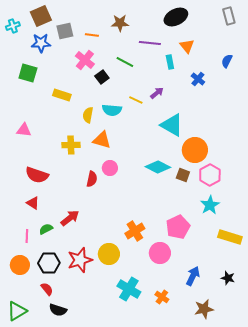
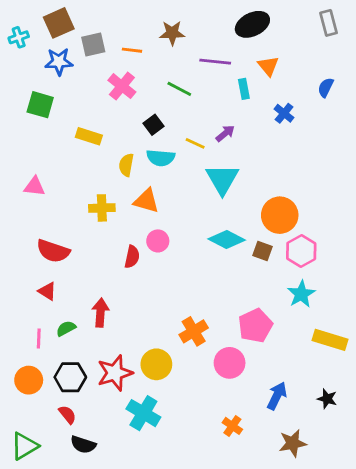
black square: (102, 77) -> (153, 125), moved
cyan triangle: (172, 125) -> (222, 179), moved, turned 30
red arrow: (70, 218) -> (100, 313), turned -48
cyan cross: (129, 289) -> (143, 413), moved

